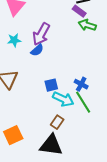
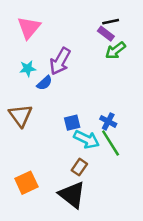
green arrow: (87, 25) -> (115, 50), turned -54
blue semicircle: (37, 50) -> (44, 83), moved
black triangle: (51, 145) -> (72, 195), turned 30

